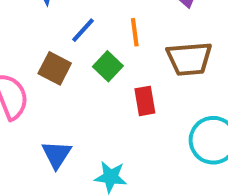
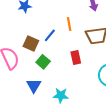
blue line: (83, 30) -> (50, 35), moved
green square: (108, 66) -> (43, 62), moved

